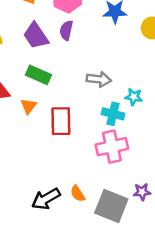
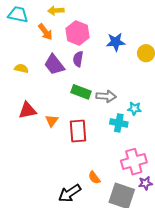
green rectangle: (38, 75) -> (81, 92), moved
pink cross: (112, 147) -> (134, 162), moved
orange semicircle: (78, 194) -> (94, 178), moved

